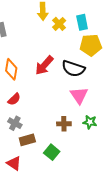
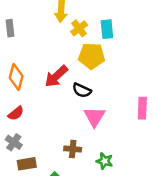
yellow pentagon: (91, 45) -> (92, 56), moved
black semicircle: (73, 69) -> (82, 90), moved, size x0.7
green star: (90, 122) -> (104, 161), moved

